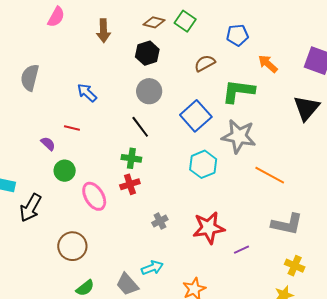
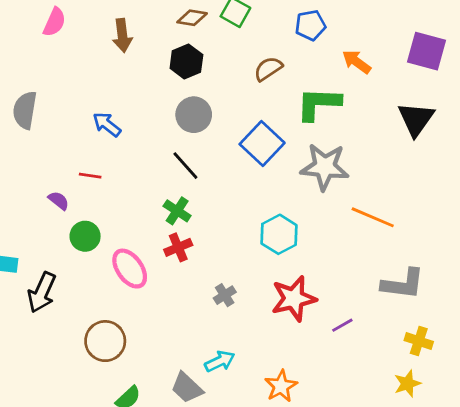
green cross: (131, 158) -> (177, 211), turned 30
cyan hexagon: (203, 164) -> (279, 234), moved

